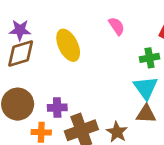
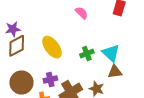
yellow ellipse: (68, 45) -> (52, 47), moved
green cross: (150, 58) -> (87, 54), moved

